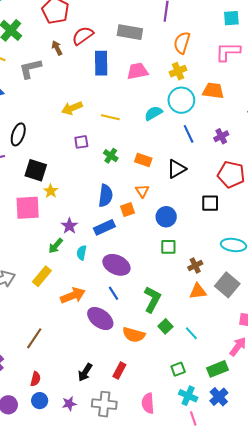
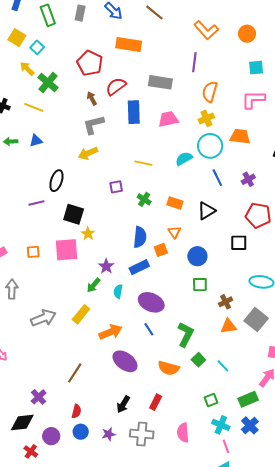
gray L-shape: (30, 69) -> (93, 125), moved
yellow arrow: (72, 108) -> (88, 153), moved
purple ellipse: (100, 319) -> (125, 361), moved

